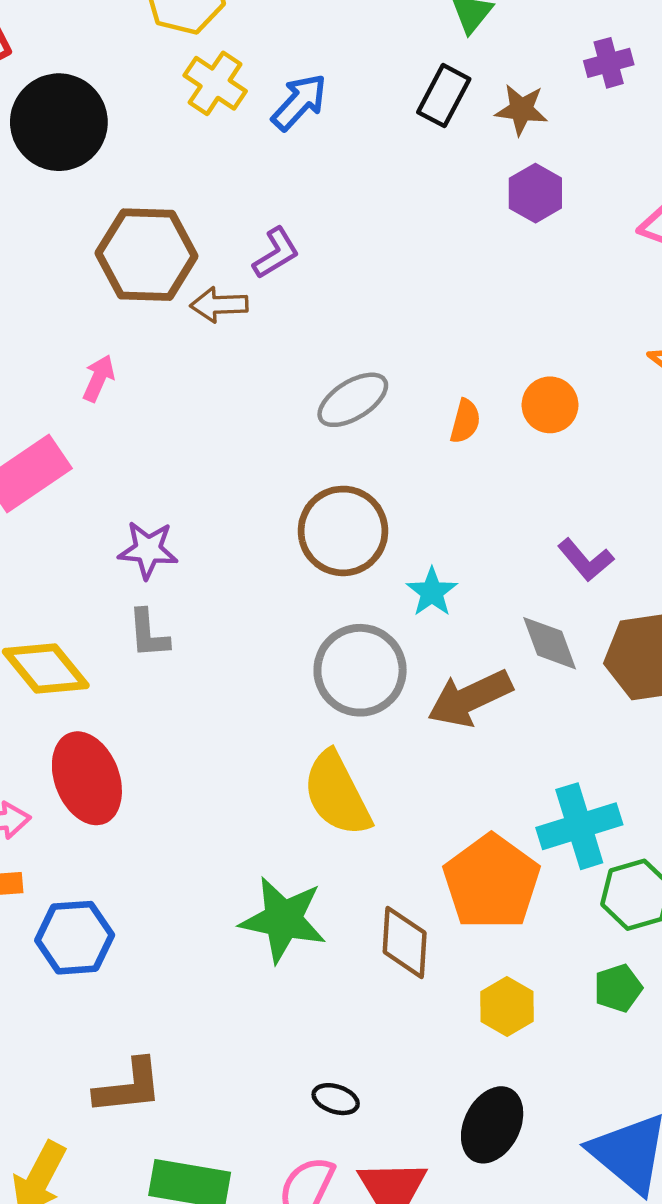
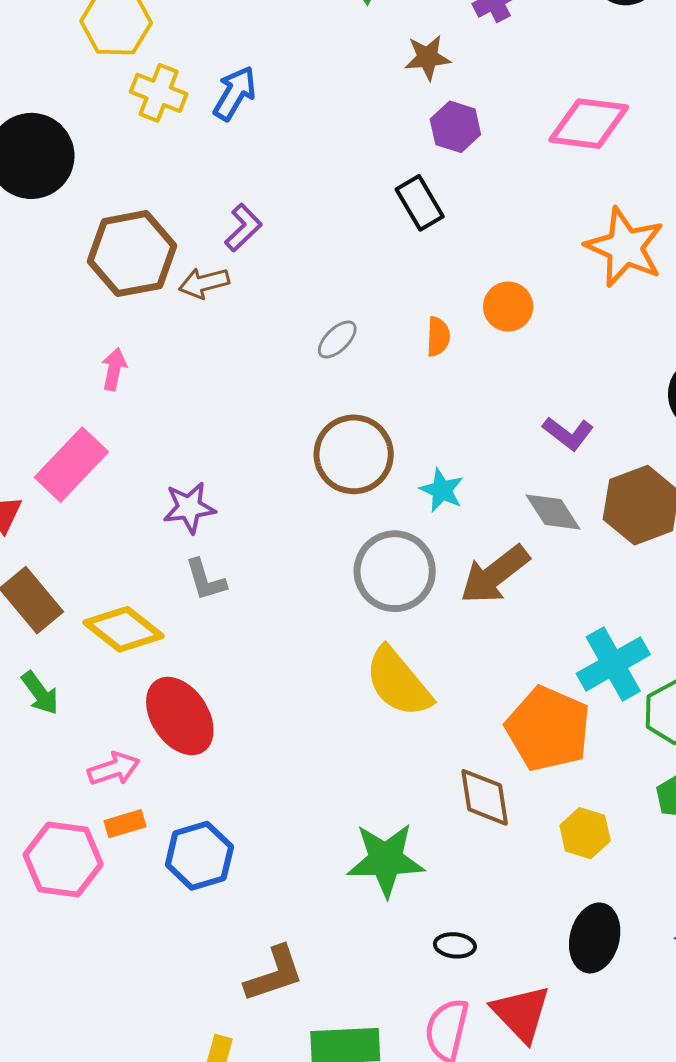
black rectangle: (444, 96) -> (420, 203), moved, turned -46
gray ellipse: (353, 400) -> (337, 340), size x0.7
green star: (283, 920) -> (386, 860), moved

